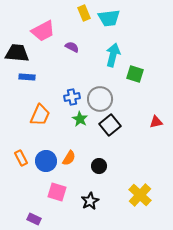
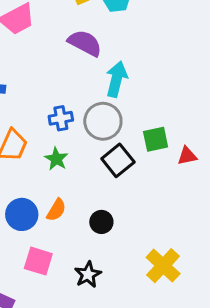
purple semicircle: (72, 47) -> (85, 43), moved, size x1.6
cyan arrow: (113, 55) -> (116, 79), moved
green square: (135, 74) -> (156, 139), moved, turned -30
green star: (80, 119) -> (56, 159), moved

